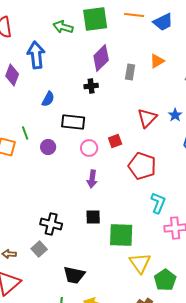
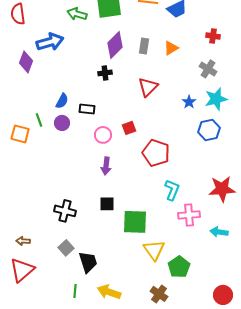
blue arrow: (36, 55) -> (50, 42), turned 80
gray rectangle: (130, 72) -> (144, 46), moved
blue semicircle: (48, 99) -> (62, 101), moved
red triangle: (147, 118) -> (148, 87), moved
black rectangle: (73, 122) -> (87, 109), size x0.7
purple circle: (48, 147) -> (62, 123), moved
gray square: (39, 249) -> (66, 248), moved
black trapezoid: (74, 275) -> (88, 262), turned -120

